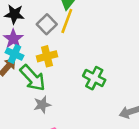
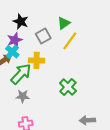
yellow line: (67, 21) -> (70, 41), moved
green arrow: (33, 78) -> (21, 74), turned -110

